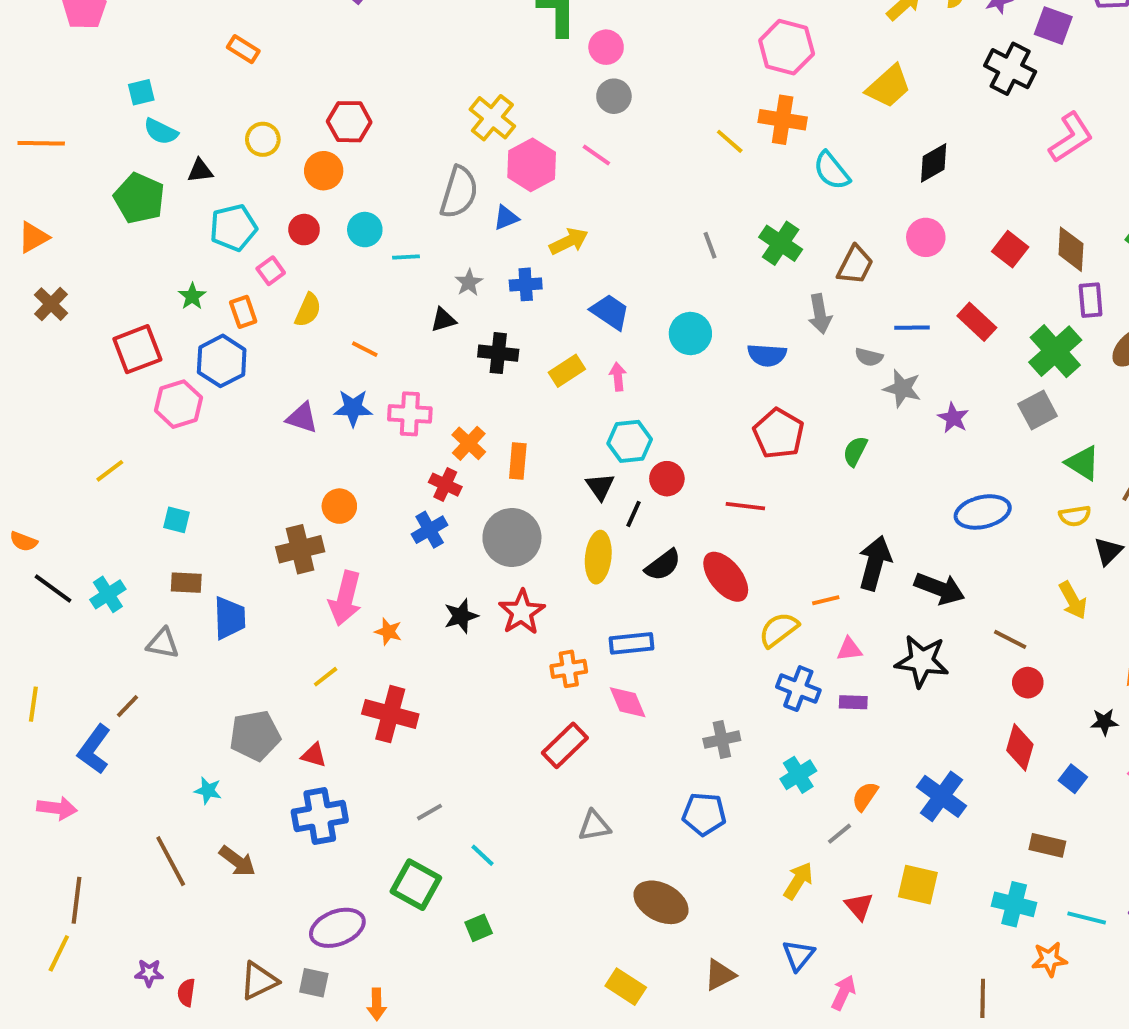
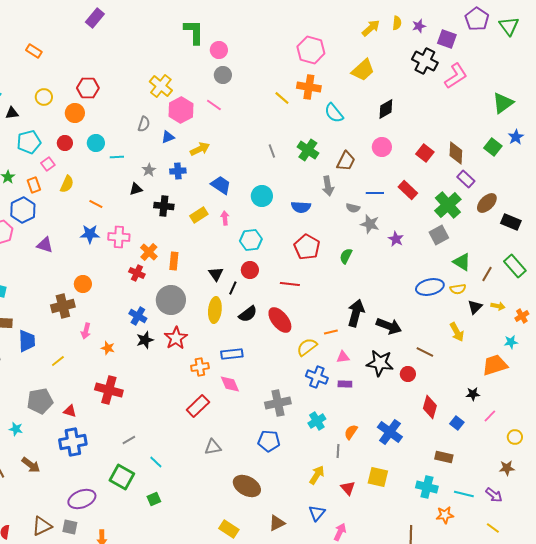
pink L-shape: (1071, 137) -> (456, 76), moved
gray semicircle: (459, 192) -> (144, 124), size x0.6
purple rectangle: (1091, 300) -> (466, 179), turned -42
purple triangle: (302, 418) -> (45, 245), moved
cyan hexagon: (630, 441) -> (251, 240), moved
blue ellipse: (983, 512) -> (430, 287), moved
blue cross: (430, 530) -> (138, 316), moved, turned -30
pink arrow: (345, 598) -> (86, 331), size x0.6
yellow line: (326, 677) -> (58, 361), moved
red circle: (1028, 683) -> (408, 374), moved
gray cross: (722, 740) -> (278, 403), size x1.4
gray line: (839, 834) -> (338, 451), turned -48

